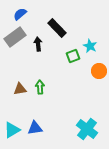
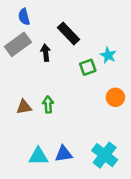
blue semicircle: (20, 14) -> (24, 17), turned -64
orange circle: (99, 71) -> (115, 97), moved
blue triangle: (35, 128) -> (64, 154), moved
cyan triangle: (12, 130) -> (38, 156), moved, turned 30

